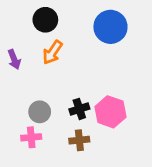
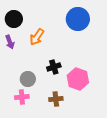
black circle: (45, 20) -> (14, 19), moved
black cross: (79, 109) -> (54, 67), moved

